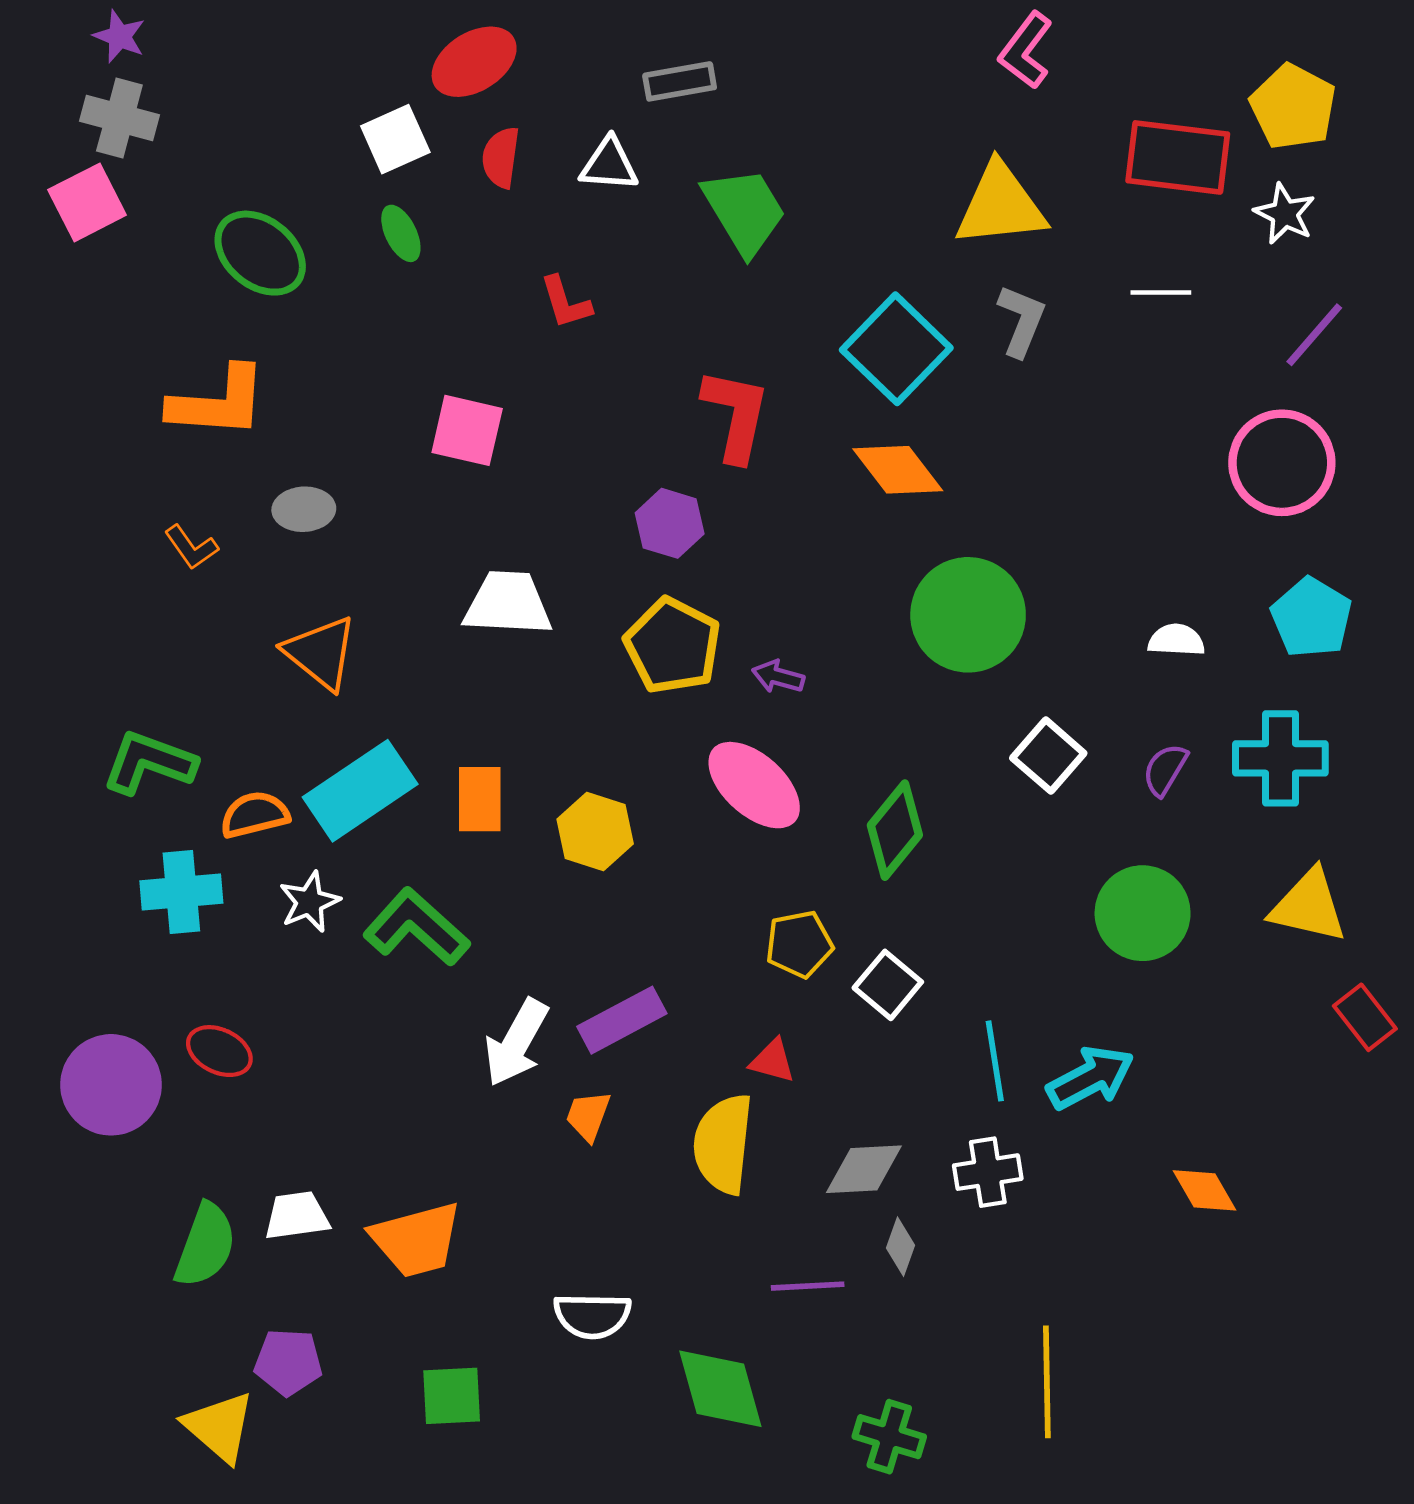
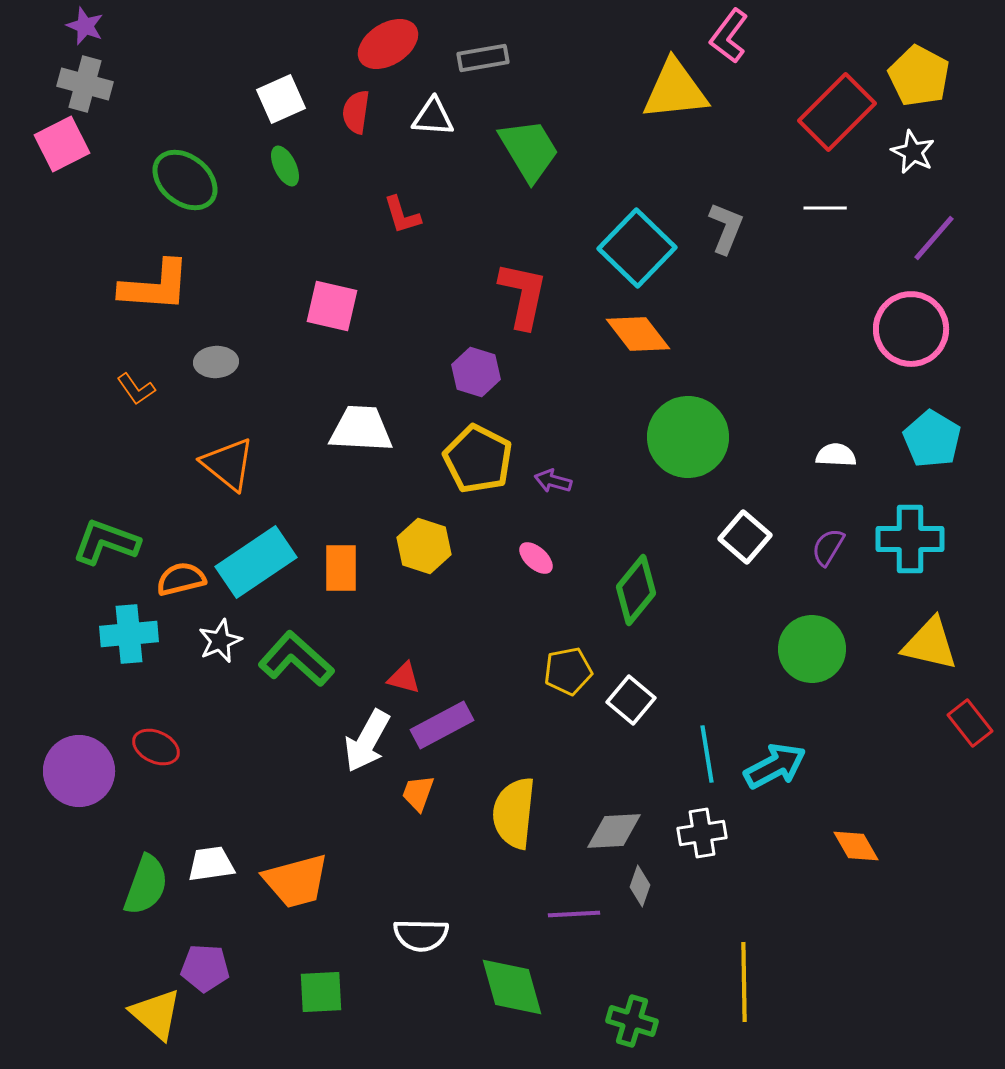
red ellipse: (474, 62) -> (388, 44), moved
red rectangle: (1178, 157) -> (837, 112), turned -52
yellow triangle: (1000, 205) -> (675, 90), moved
pink ellipse: (754, 785) -> (536, 558), size x0.5
yellow hexagon: (595, 832) -> (424, 546), moved
red triangle: (772, 1061) -> (404, 678), moved

